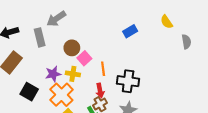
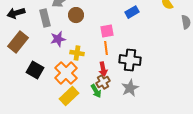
brown circle: (72, 48) -> (76, 15), moved
pink square: (84, 58) -> (107, 31), moved, turned 32
purple star: (53, 74) -> (58, 39), moved

